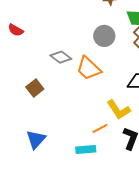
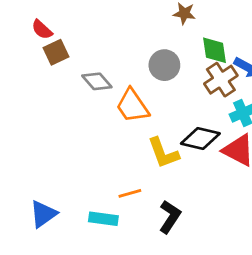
brown square: (35, 88) -> (56, 52), moved
yellow L-shape: (119, 110) -> (163, 153), moved
blue triangle: (36, 139) -> (43, 214), moved

